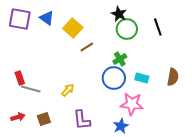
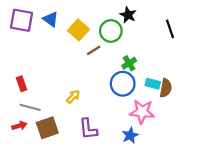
green circle: (127, 29) -> (111, 31), moved
brown semicircle: (173, 77) -> (166, 88), moved
gray line: (31, 89) -> (30, 107), moved
brown square: (44, 119) -> (47, 128), size x1.5

